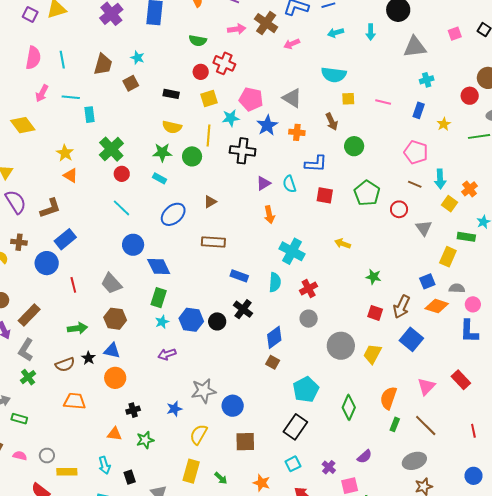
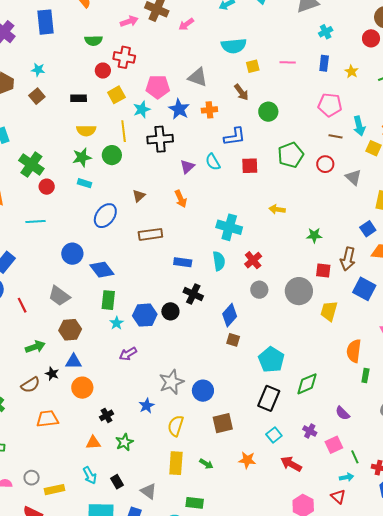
green pentagon: (367, 193) -> (291, 155), turned 30
cyan line: (121, 208) -> (35, 222), moved, turned -36
orange arrow: (269, 215) -> (181, 199), moved
gray circle: (341, 346) -> (299, 291), moved
green diamond: (349, 407) -> (307, 384), moved, turned 55
purple semicircle: (365, 457) -> (343, 413), turned 98

